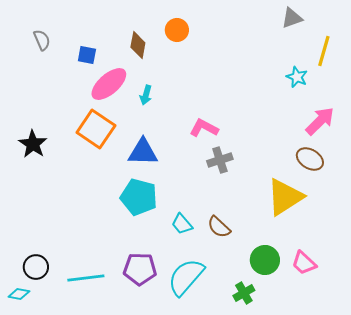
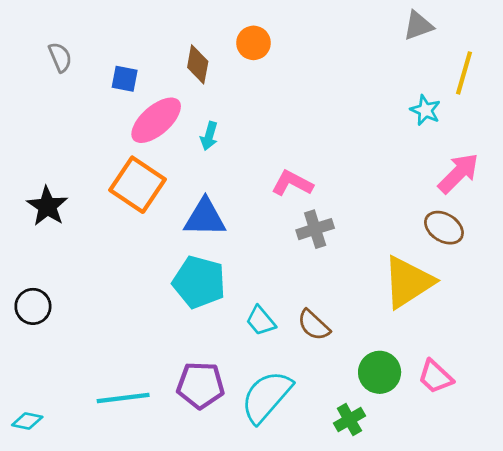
black circle: (36, 267) -> (33, 306), moved

